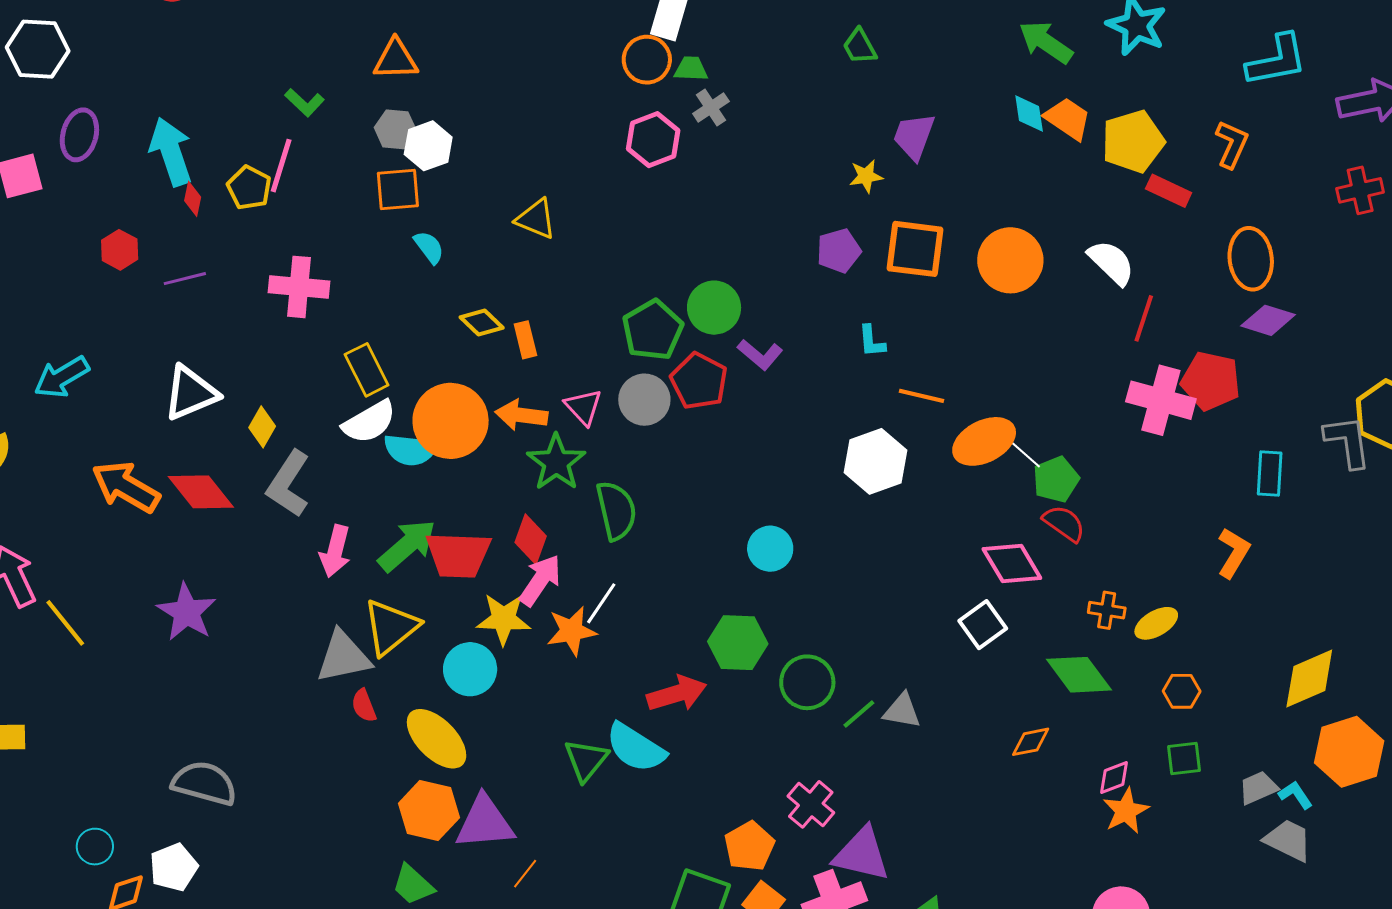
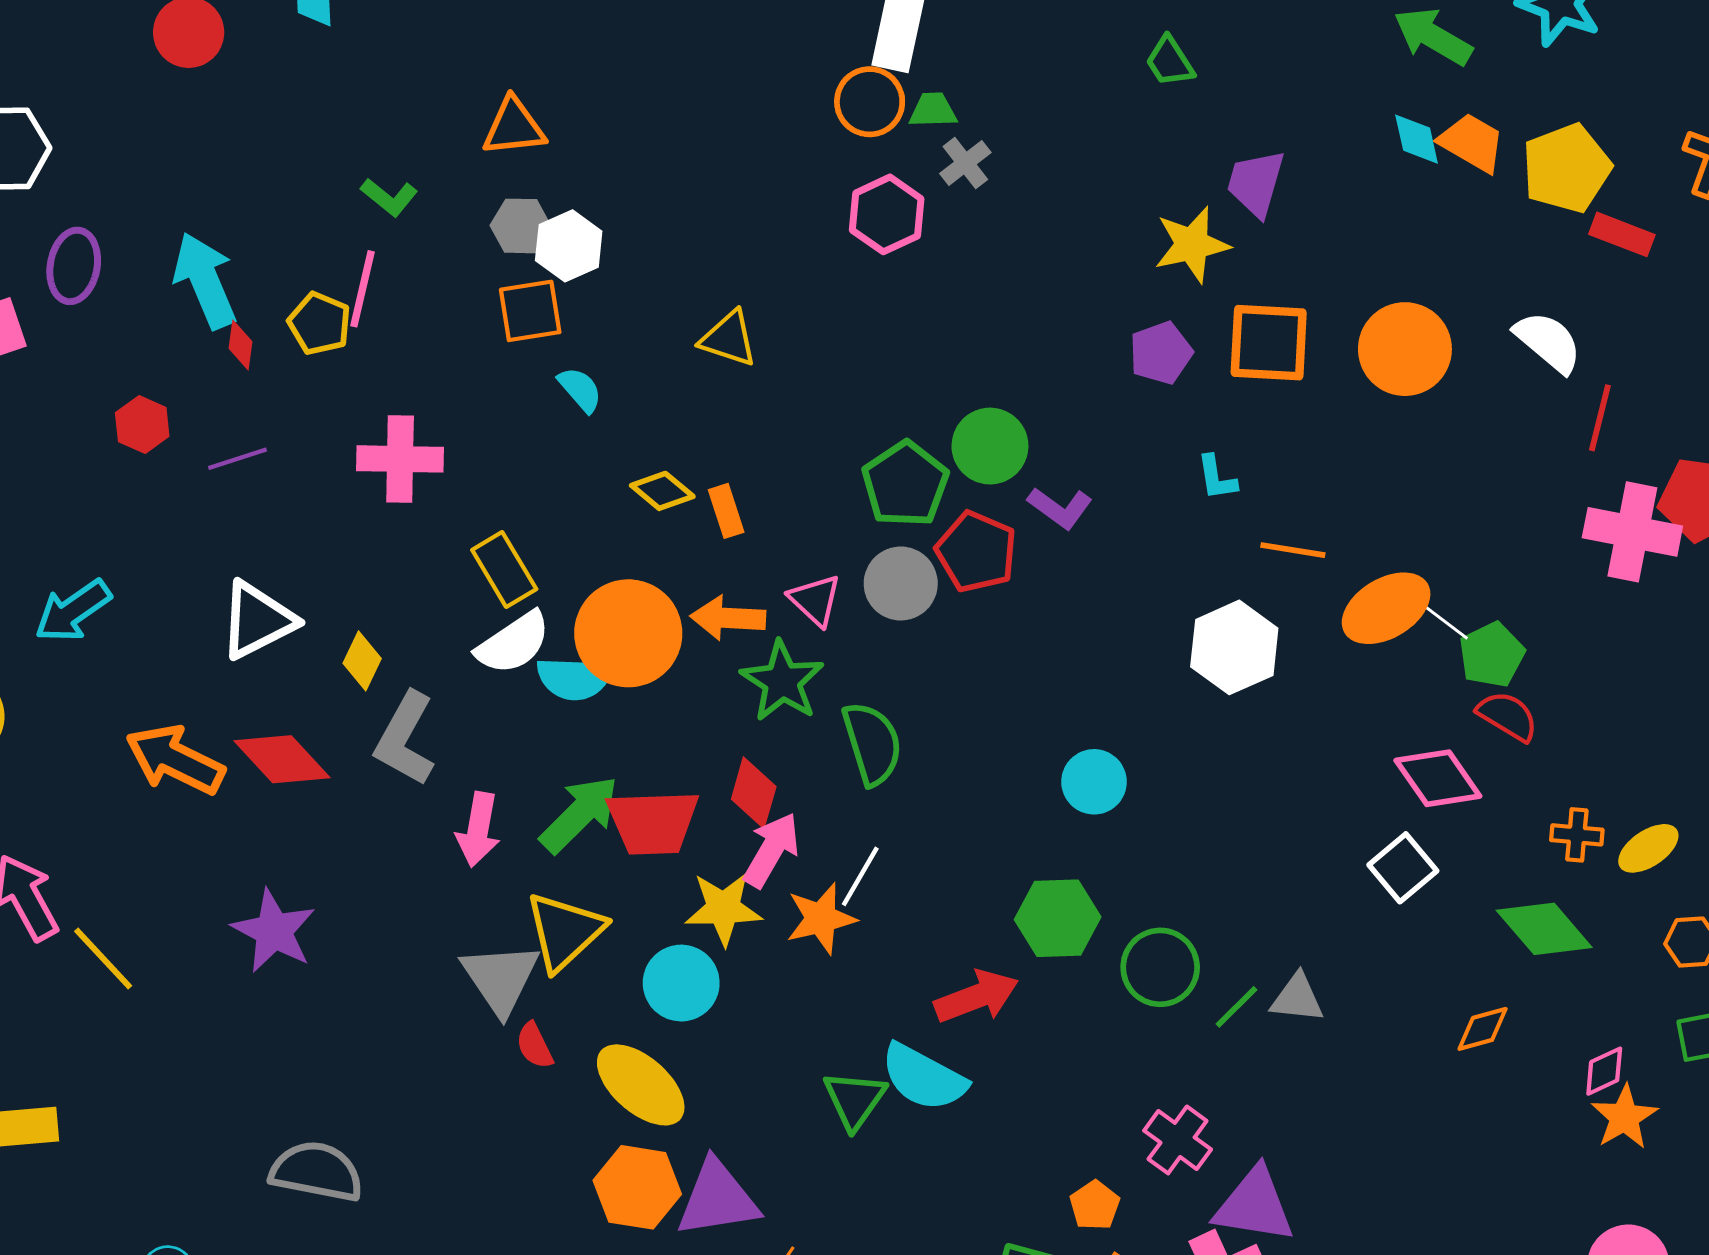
yellow star: (866, 176) -> (1192, 245), size x1.6
gray triangle: (343, 657) -> (501, 978), turned -48
orange pentagon: (749, 846) -> (1095, 1205), size x0.7

